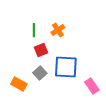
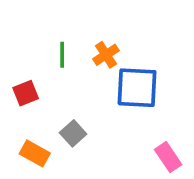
red square: (41, 50) -> (26, 93), moved
blue square: (66, 67) -> (137, 88), moved

